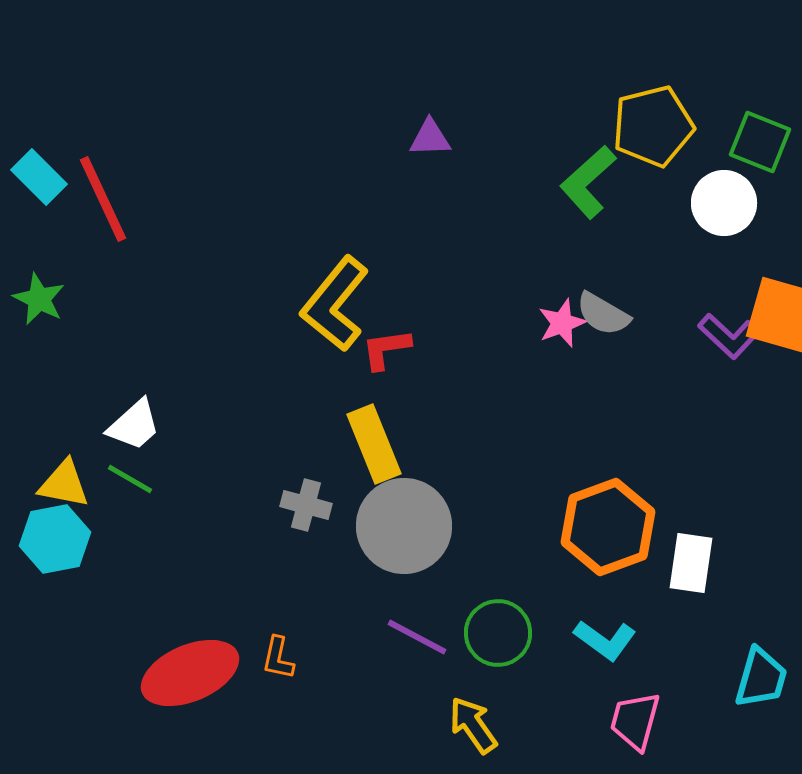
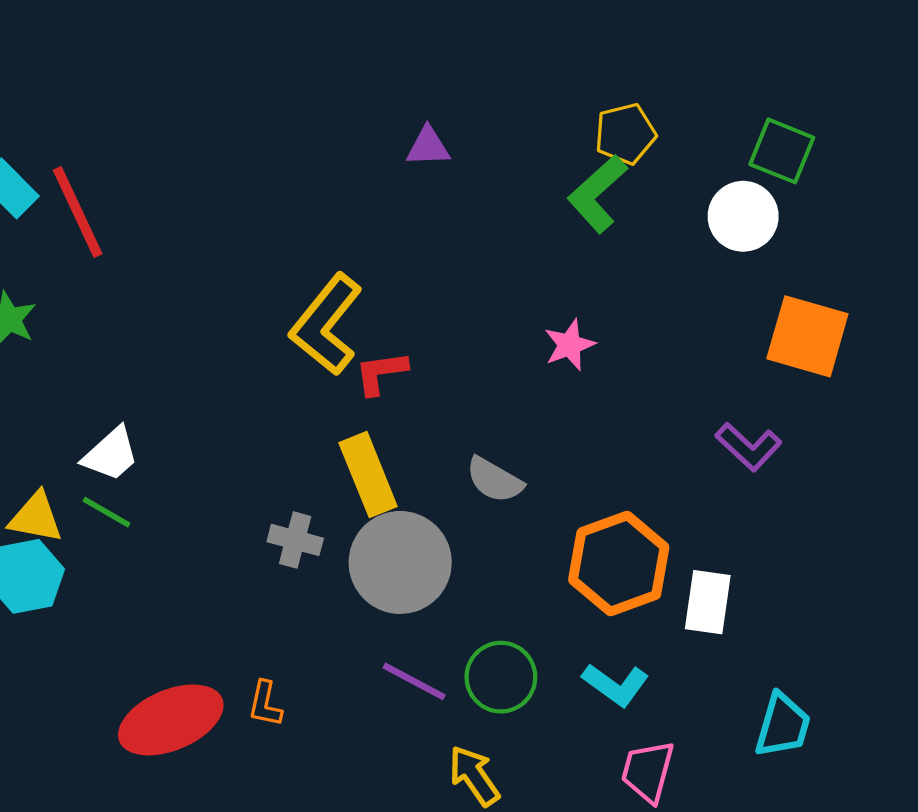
yellow pentagon: (653, 126) -> (625, 134), moved, size x0.7
gray semicircle: (603, 314) -> (494, 480), moved
purple L-shape: (729, 336) -> (748, 447), moved

